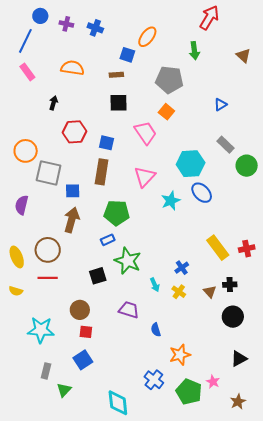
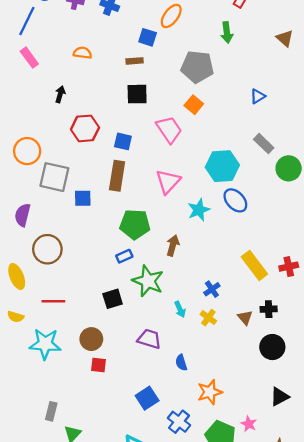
orange semicircle: (72, 68) -> (83, 53), size x0.7
brown arrow: (72, 220) -> (173, 245), moved, size x0.7
brown circle: (48, 250) -> (47, 249), moved
cyan star: (41, 330) -> (45, 344), moved
blue square: (83, 360) -> (147, 398), moved

